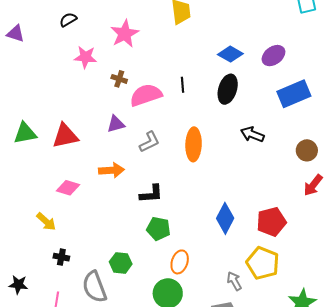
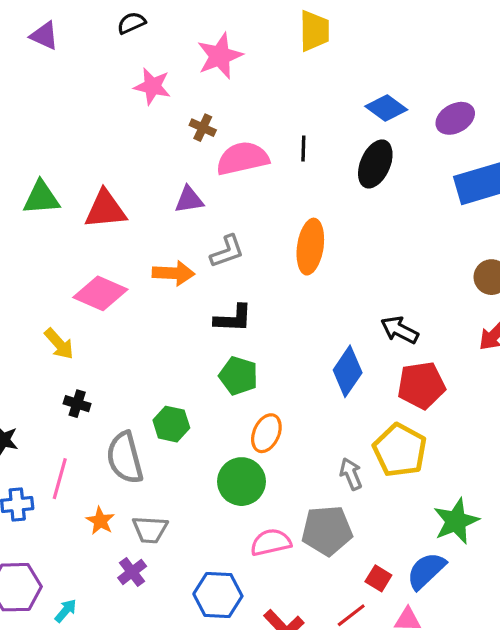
black arrow: (252, 134) -> (400, 330), moved
gray L-shape: (149, 142) -> (227, 251), moved
pink diamond: (68, 188) -> (100, 293), size x1.4

